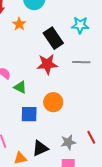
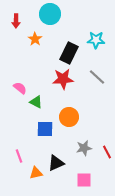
black rectangle: (53, 38) -> (69, 53), turned 60
gray line: (81, 62) -> (97, 77), turned 42
gray star: (68, 142) -> (84, 148), moved

